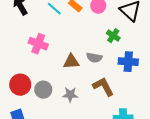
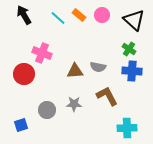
green cross: (113, 36) -> (129, 49), moved
red circle: (20, 85) -> (24, 74), moved
gray circle: (43, 90) -> (47, 110), moved

